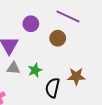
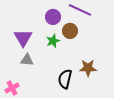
purple circle: (31, 24) -> (53, 17), moved
green star: (35, 70) -> (53, 41), moved

